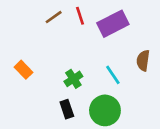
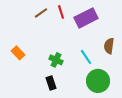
green cross: (73, 79) -> (56, 60), turned -32
green circle: (105, 110) -> (98, 81), moved

